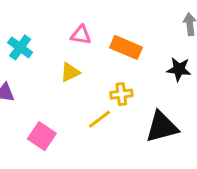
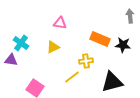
cyan cross: (20, 47) -> (21, 43), moved
orange rectangle: (126, 47) -> (100, 39), moved

